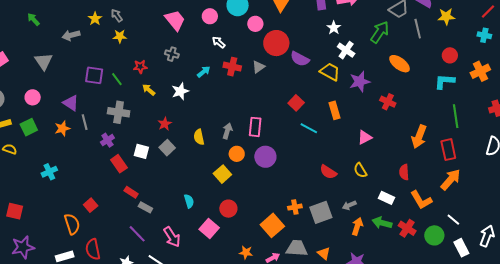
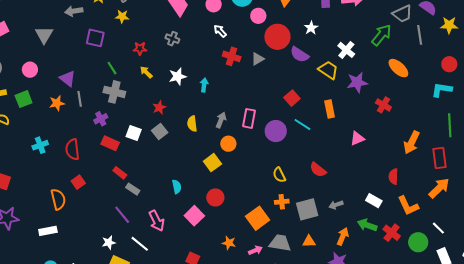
white star: (334, 28) -> (311, 28), moved
cyan arrow: (204, 72) -> (204, 85), moved, turned -48
purple square: (94, 75) -> (95, 38), moved
green line: (117, 79) -> (112, 68), moved
purple circle: (265, 157) -> (276, 131), moved
red rectangle: (119, 164) -> (110, 143), turned -36
yellow semicircle: (360, 170) -> (279, 175), moved
orange arrow: (357, 226) -> (343, 236), moved
red semicircle: (93, 249) -> (72, 149), moved
orange triangle: (324, 253) -> (309, 241), moved, turned -48

